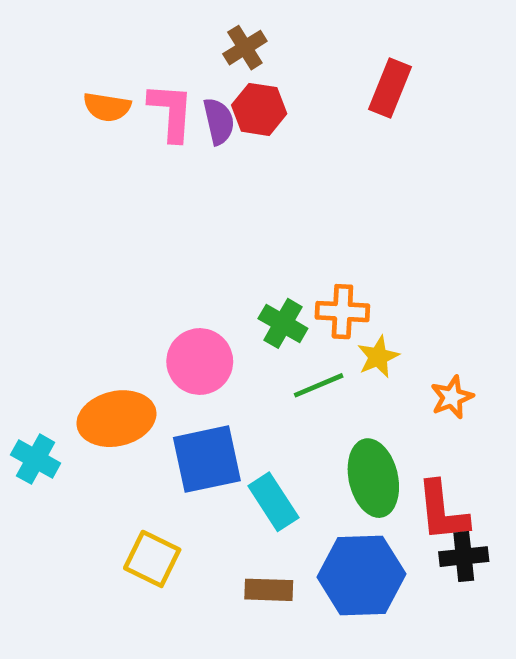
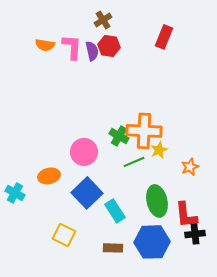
orange cross: (342, 312) -> (144, 131), size x1.6
orange ellipse: (116, 419) -> (49, 176), size x0.7
blue square: (207, 459) -> (87, 193), turned -32

